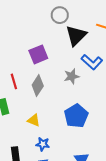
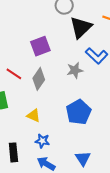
red line: (14, 81) -> (14, 74), turned -42

